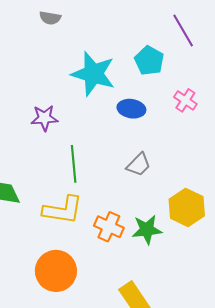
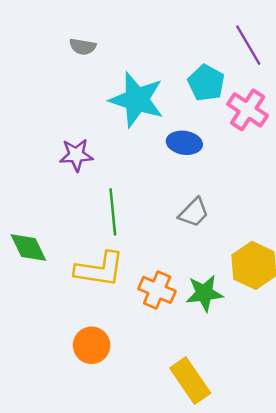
gray semicircle: (50, 18) -> (83, 47), moved
pink cross: (185, 100) -> (248, 110), moved, size x1.4
orange circle: (56, 271) -> (92, 345), size x0.7

